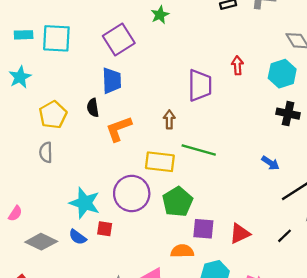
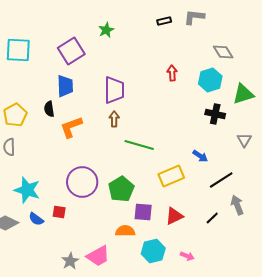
purple trapezoid: (200, 85) -> (114, 90), moved
yellow rectangle: (160, 162) -> (171, 176), moved, turned -30
cyan star: (85, 203) -> (27, 190), moved

